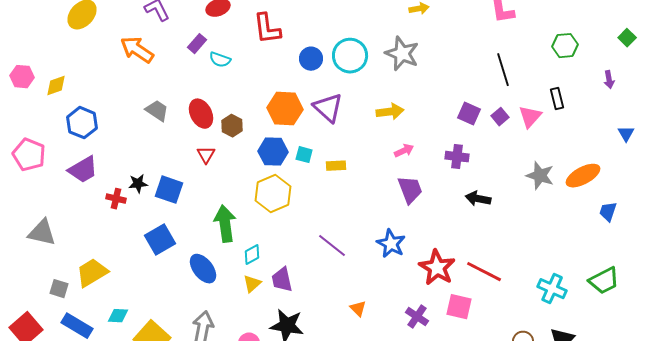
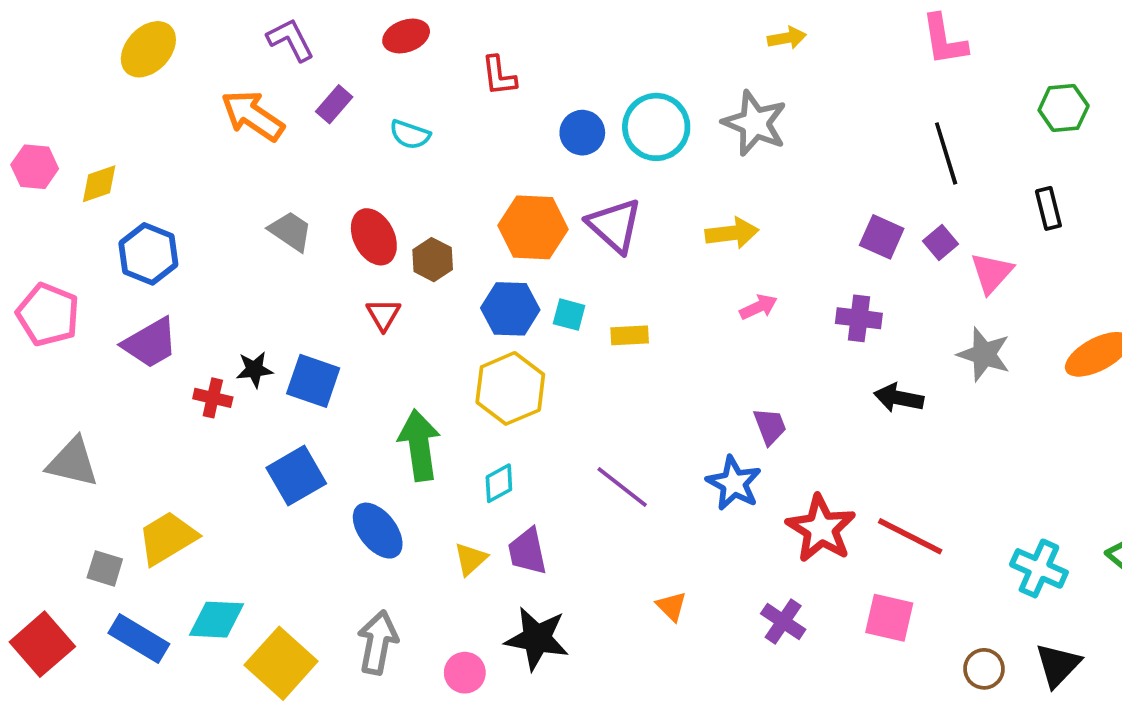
red L-shape: (267, 29) -> (499, 76), size x0.7
purple rectangle: (197, 44) -> (334, 104), moved
pink triangle: (530, 117) -> (992, 273), moved
gray star: (540, 176) -> (984, 354), moved
purple trapezoid: (410, 190) -> (770, 426), moved, size x0.7
cyan diamond: (252, 255) -> (499, 483), moved
pink square: (459, 307) -> (889, 618), moved
cyan diamond: (118, 316) -> (217, 620), size x1.4

